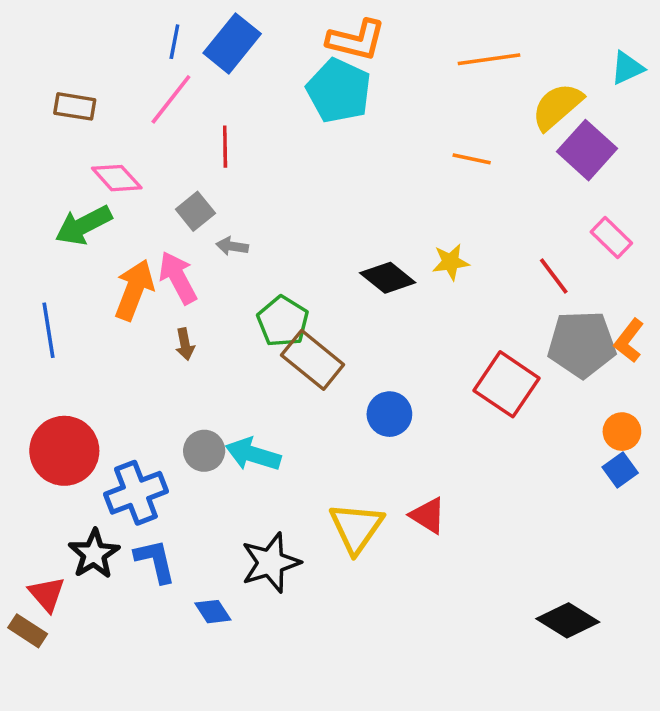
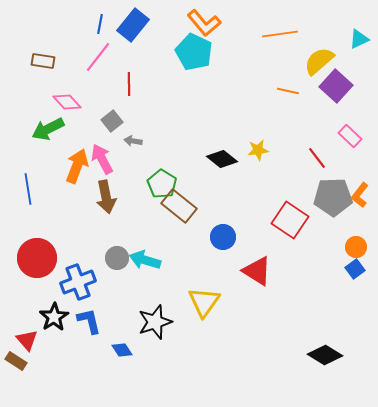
orange L-shape: (356, 40) -> (204, 23), turned 36
orange line: (472, 159) -> (288, 91), moved
brown arrow: (185, 344) -> (106, 197), size x1.8
red triangle: (428, 515) -> (257, 271), moved, size x1.4

